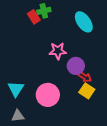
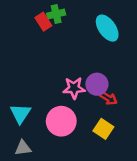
pink star: (58, 51) -> (74, 88), moved
yellow square: (87, 91) -> (103, 129), moved

